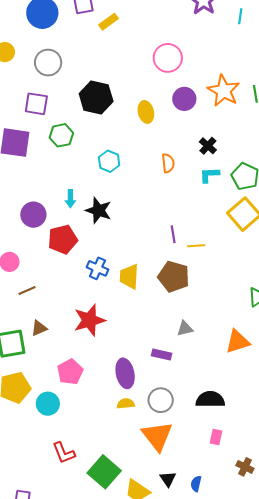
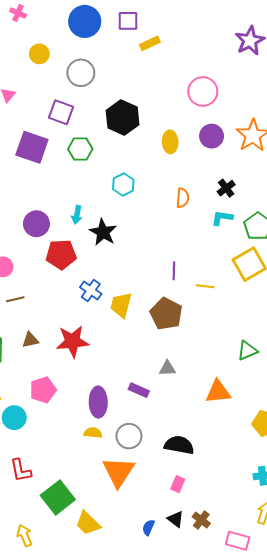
yellow line: (196, 246) -> (205, 286), moved
brown triangle: (39, 328) -> (30, 340), moved
black triangle: (168, 479) -> (175, 519), moved, turned -30

